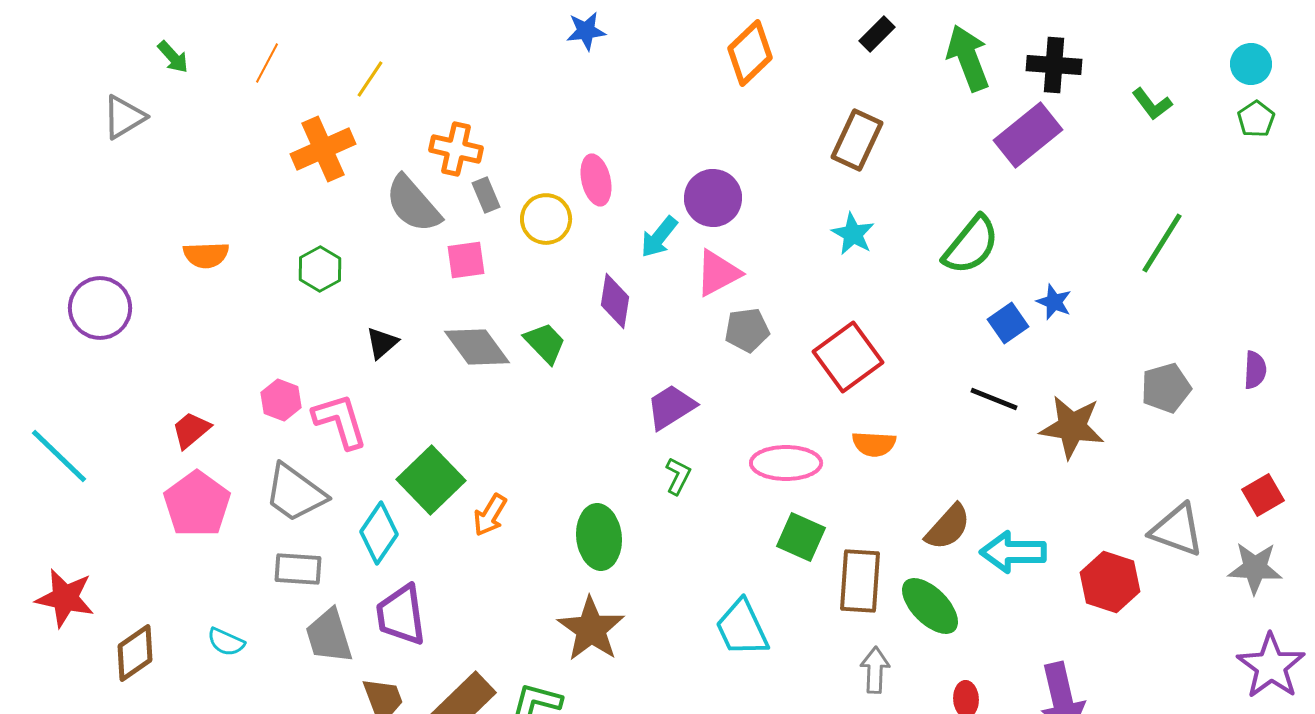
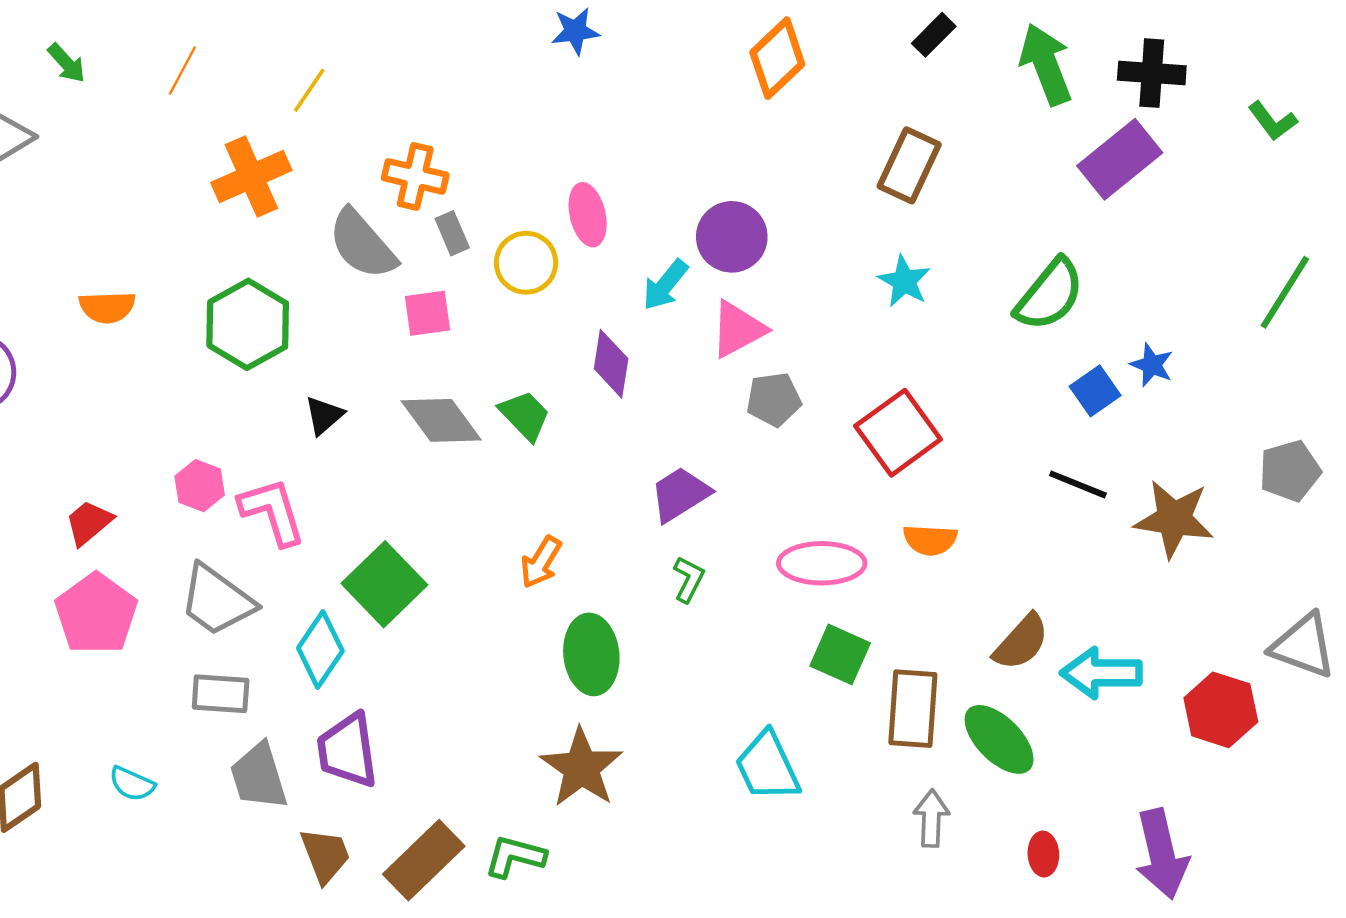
green hexagon: (320, 269) -> (248, 324), size x1.6
orange arrow: (490, 515) -> (541, 562), moved

